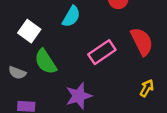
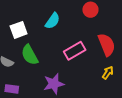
white square: (29, 31) -> (19, 30), turned 30
yellow arrow: (147, 88) -> (108, 73), moved

